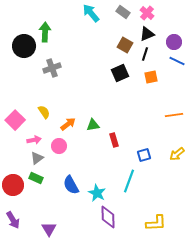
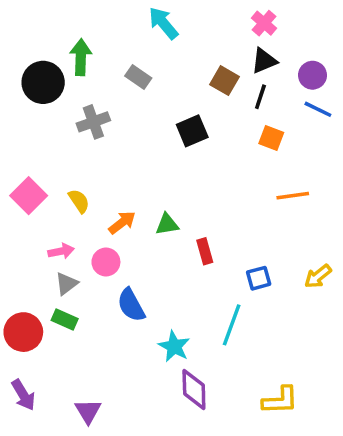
gray rectangle: (123, 12) -> (138, 77), moved
black square: (120, 73) -> (192, 131), moved
orange square: (151, 77) -> (271, 138), turned 32
orange line: (174, 115) -> (293, 196), moved
pink square: (15, 120) -> (29, 196), moved
blue semicircle: (71, 185) -> (131, 305), moved

